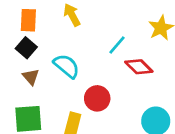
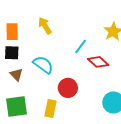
black square: (26, 48) -> (12, 53), turned -35

